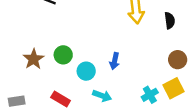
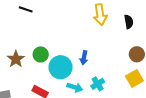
cyan circle: (86, 71) -> (61, 67), size x1.5
cyan cross: (150, 95) -> (98, 84), moved

